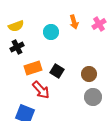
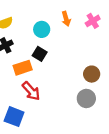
black square: (57, 71) -> (40, 54), moved
brown circle: (89, 74) -> (92, 74), moved

